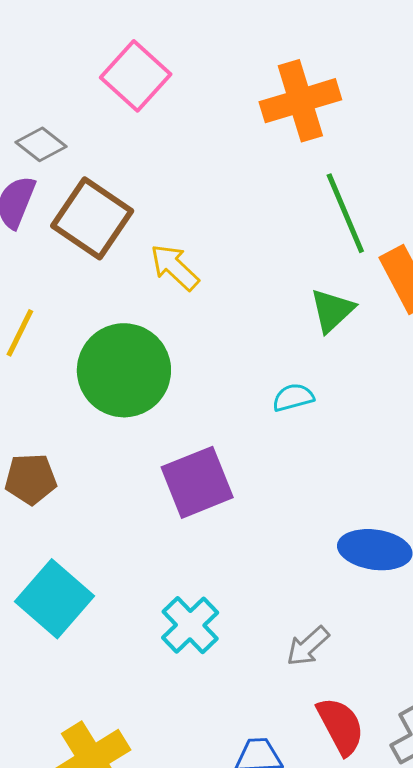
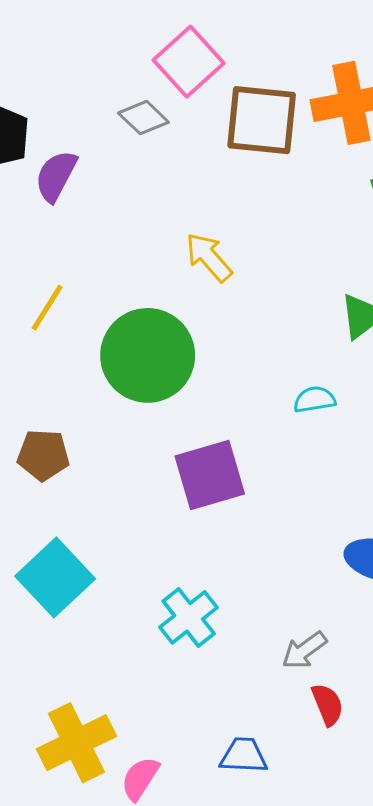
gray diamond: (41, 144) -> (143, 118), moved
brown square: (92, 218) -> (262, 120), moved, turned -34
red semicircle: (341, 726) -> (328, 704), moved, size x0.7

